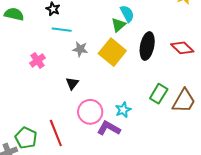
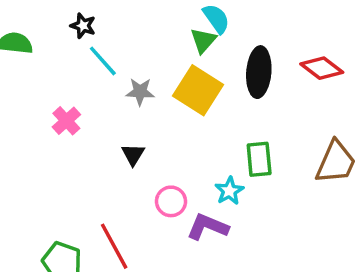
cyan line: (62, 30) -> (103, 61), turned 48
green rectangle: (159, 94) -> (259, 159), moved, turned -30
pink circle: (90, 112) -> (171, 201), size x0.7

